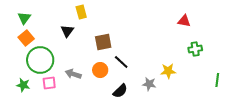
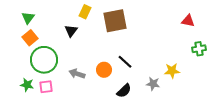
yellow rectangle: (81, 12) -> (85, 12), turned 40
brown square: (103, 42) -> (115, 21), moved, size x1.4
pink square: (49, 83) -> (46, 87), moved

